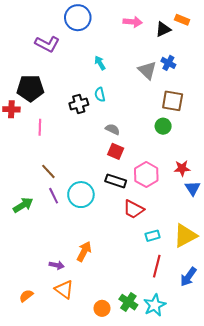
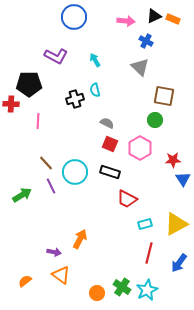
black triangle: (163, 29) -> (154, 16), moved
purple L-shape: (47, 44) -> (56, 56), moved
blue cross: (168, 63) -> (146, 41), moved
pink hexagon: (146, 175) -> (140, 148), moved
cyan circle: (81, 195) -> (75, 172), moved

